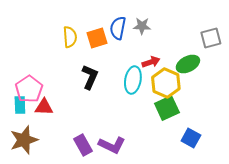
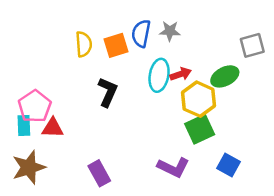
cyan ellipse: (133, 80) -> (159, 75), moved
purple L-shape: (112, 145) -> (173, 167), moved

